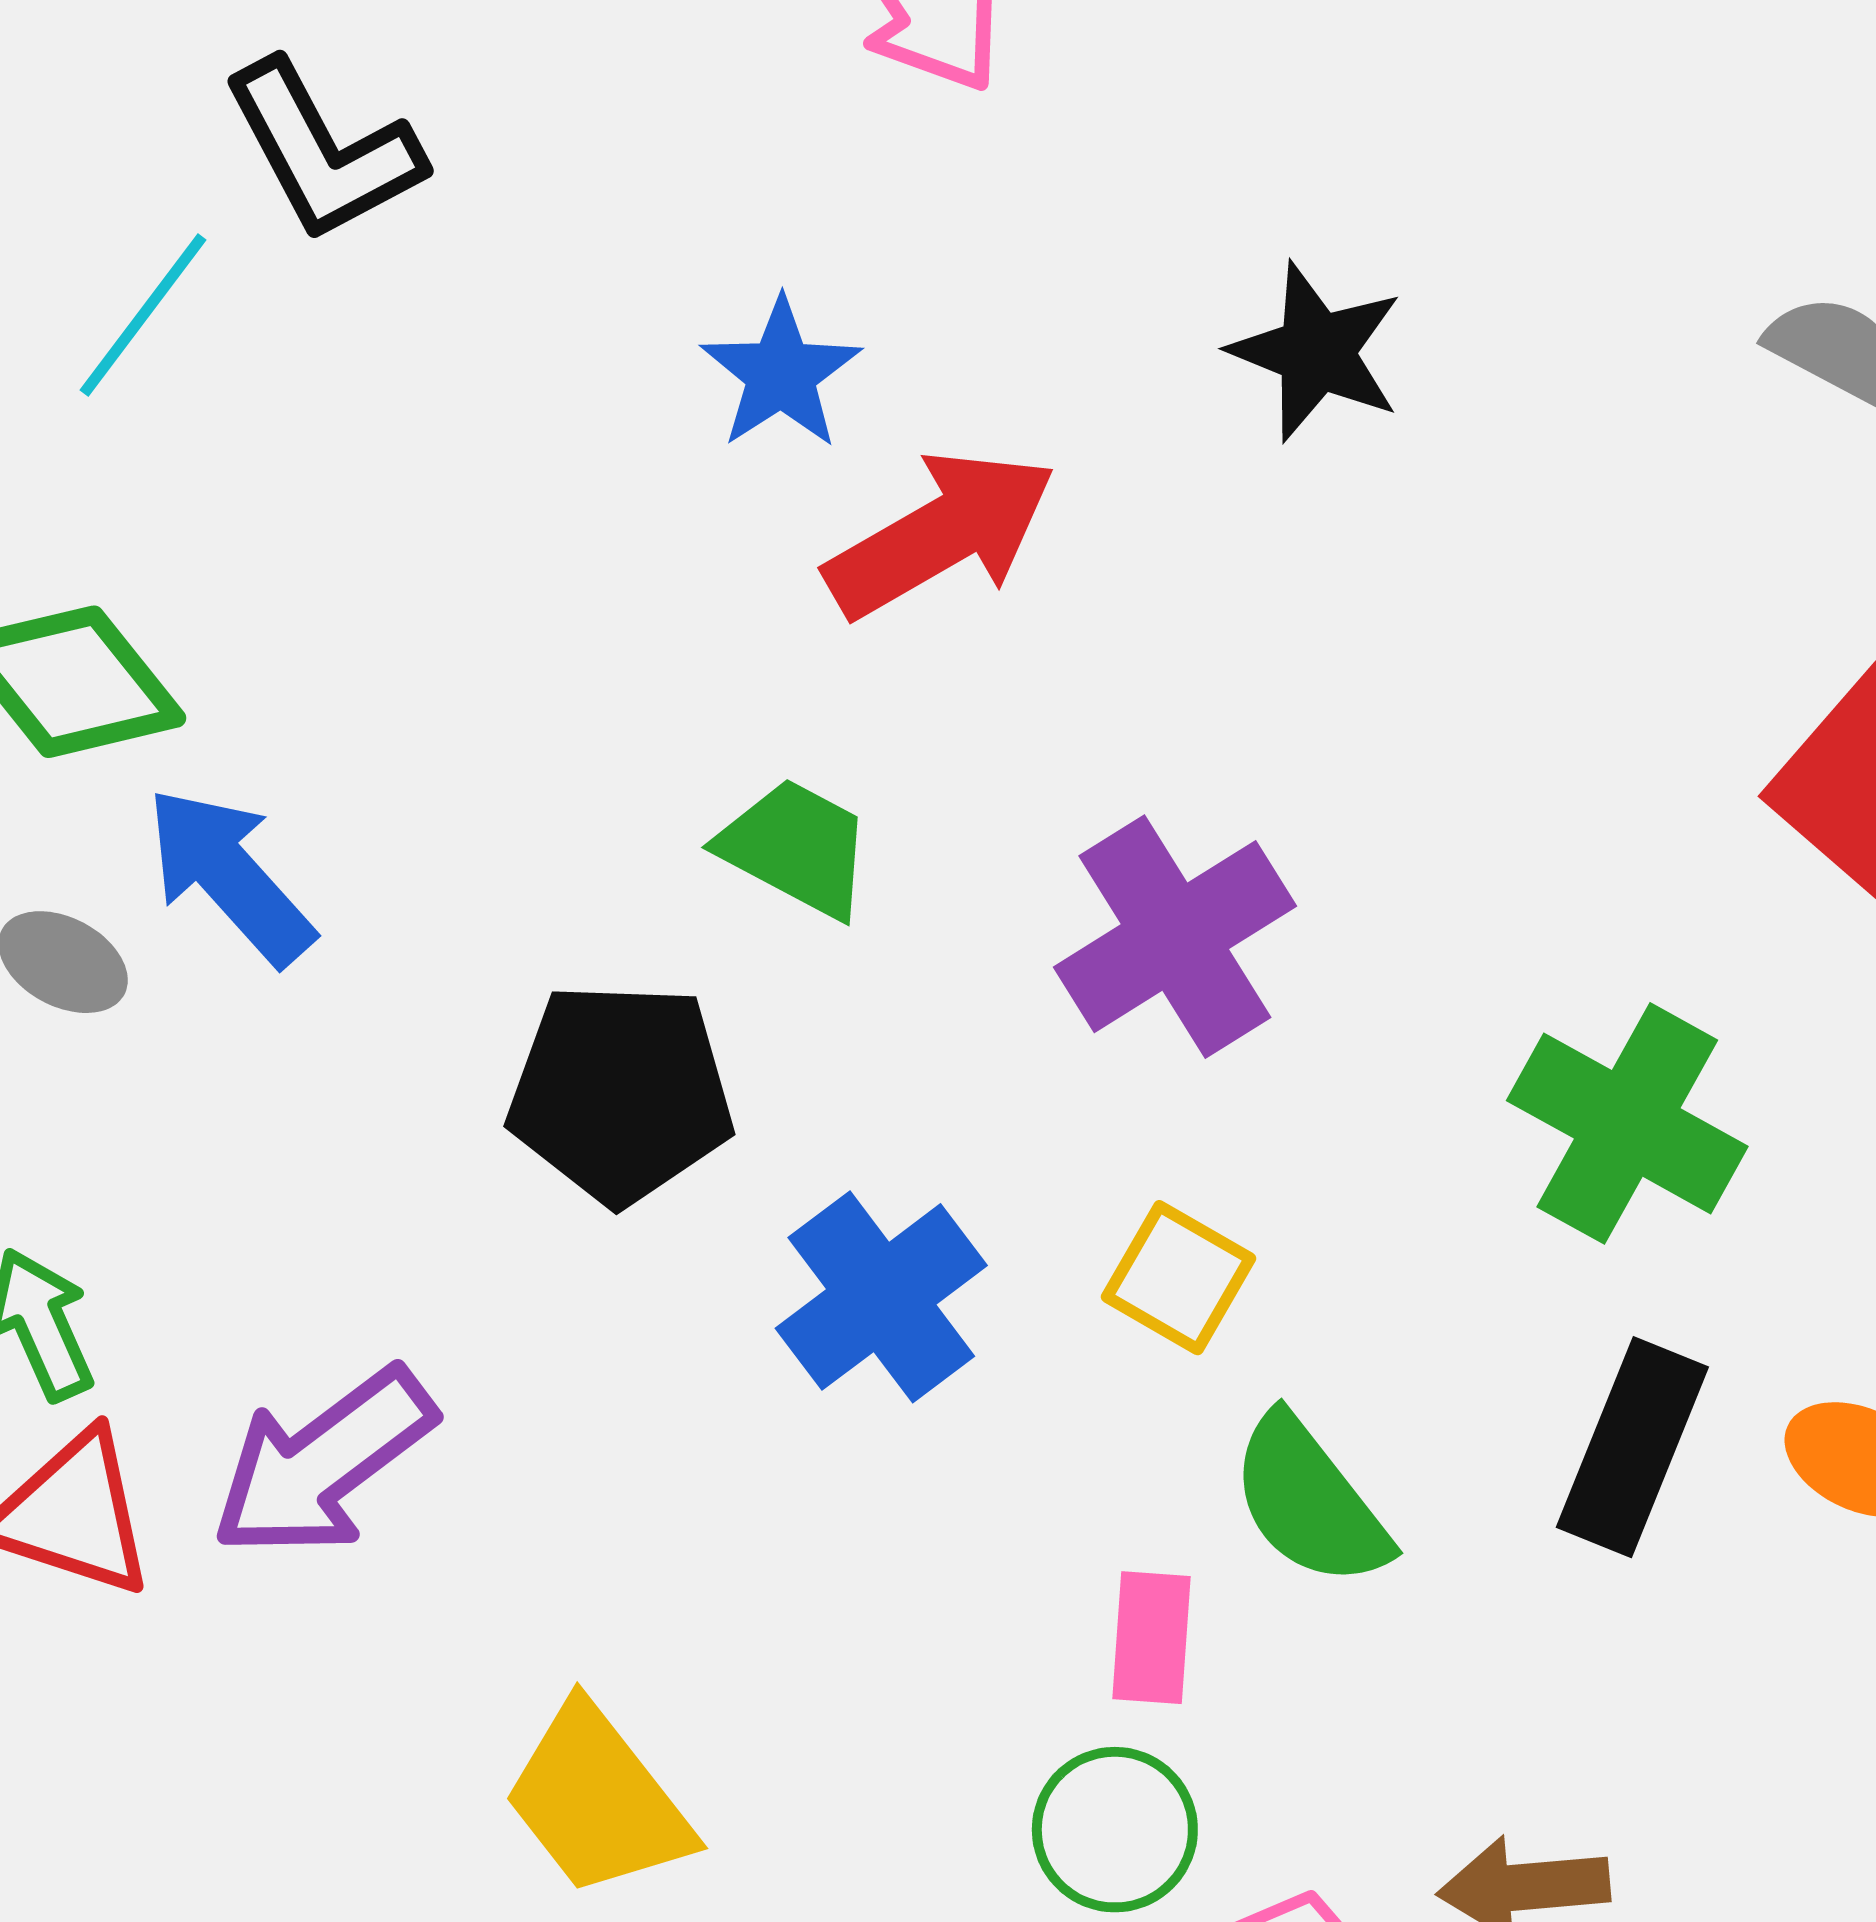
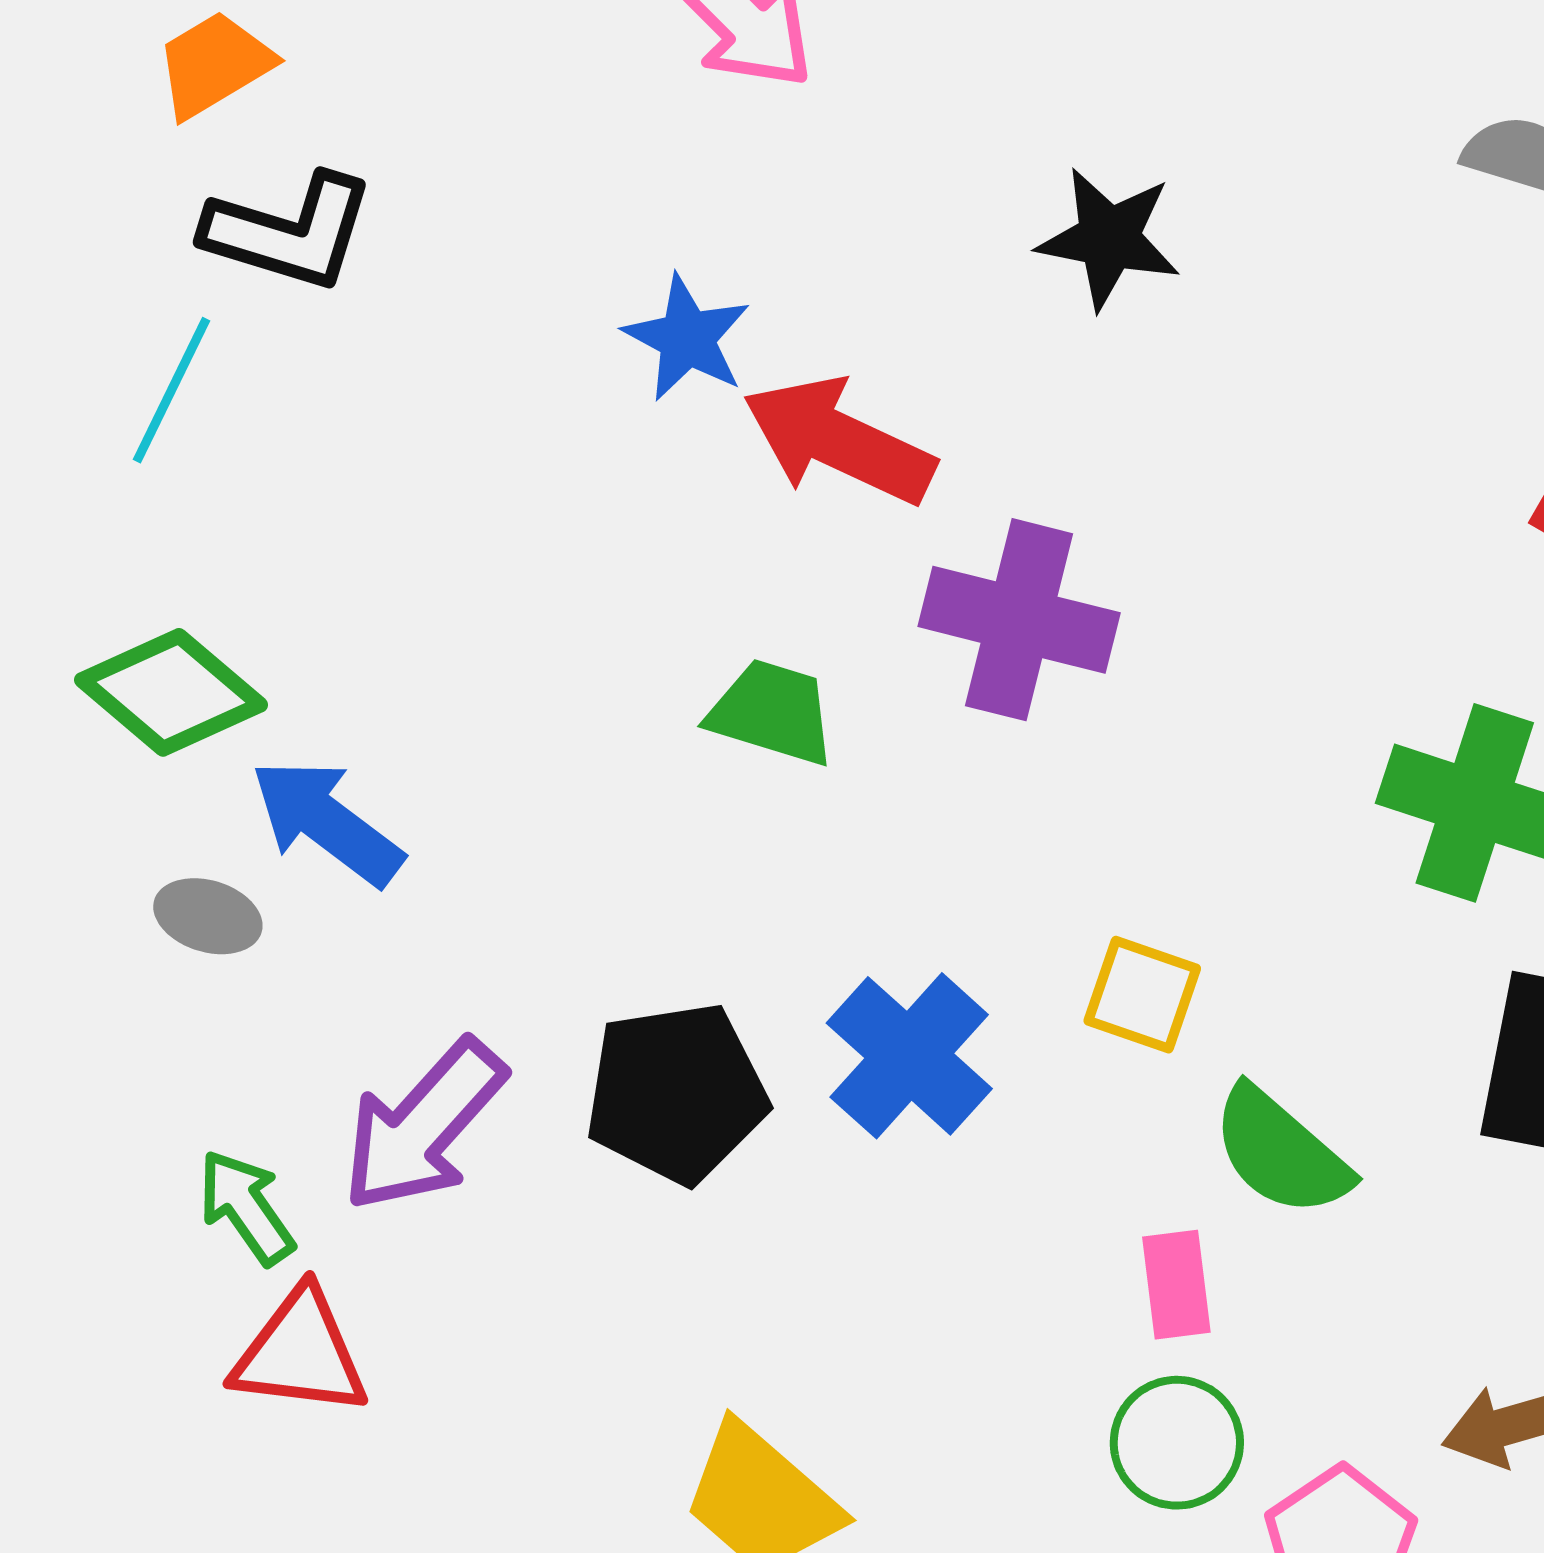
black L-shape: (323, 151) -> (289, 232), turned -34
red arrow: (941, 534) -> (839, 441), turned -114
purple cross: (1175, 937) -> (1019, 620), moved, turned -33
black pentagon: (621, 1093) -> (676, 1093), moved
purple arrow: (323, 1463) -> (423, 1126), moved

